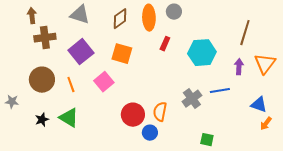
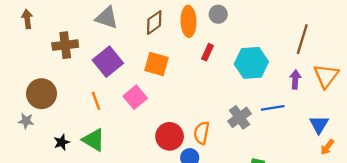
brown arrow: (32, 16) -> (27, 19), moved
brown circle: (42, 80) -> (41, 94), moved
blue triangle: (259, 105) -> (319, 124), turned 42

